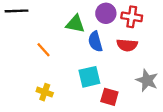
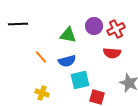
red cross: (132, 17) -> (116, 29), turned -36
blue semicircle: (95, 42) -> (67, 61), moved, turned -90

